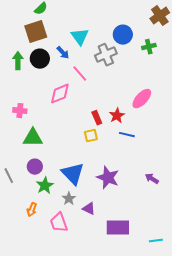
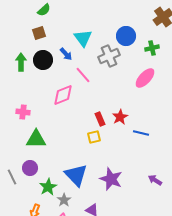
brown square: (36, 32) -> (39, 33), size x0.6
pink ellipse: (142, 99) -> (145, 78), moved
blue line: (127, 135) -> (141, 133), moved
purple circle: (35, 167) -> (30, 168), moved
gray star: (69, 199) -> (64, 200), moved

